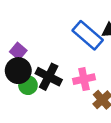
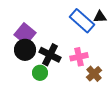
purple square: (18, 51) -> (25, 34), size x1.5
green circle: (28, 85) -> (40, 73), moved

